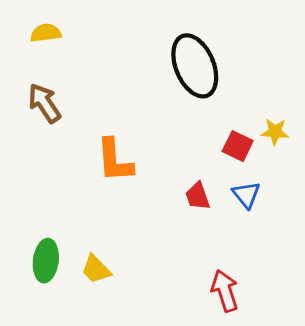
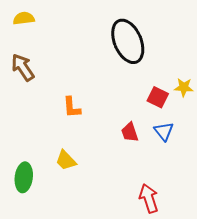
orange L-shape: (115, 160) -> (72, 107), size x0.7
yellow trapezoid: (96, 269) -> (66, 160), moved

